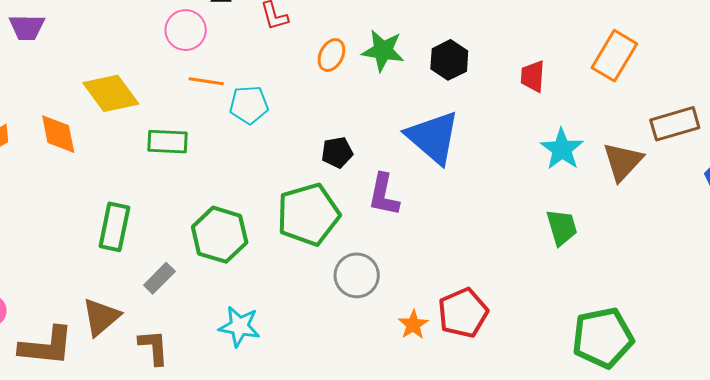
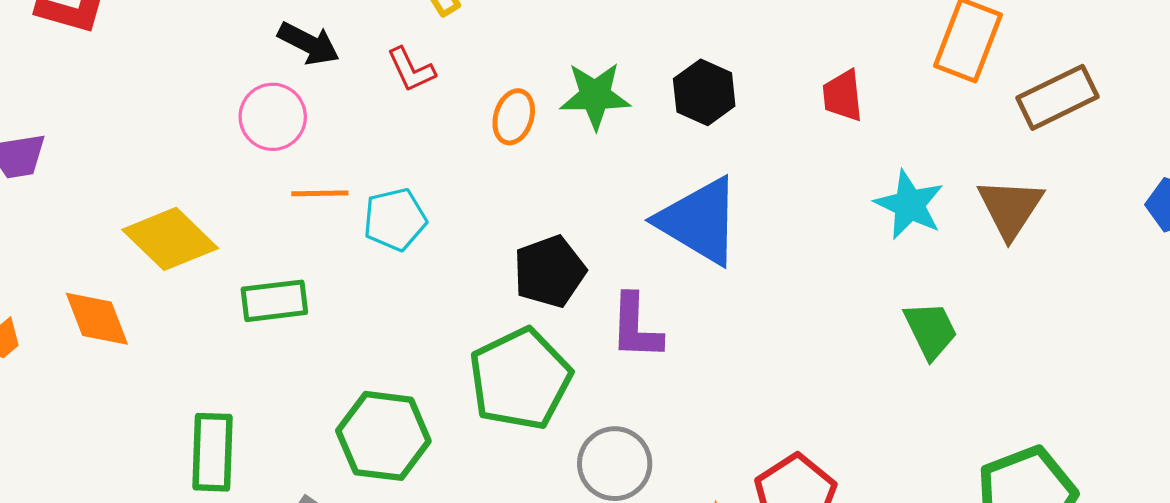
brown rectangle: (675, 124) -> (1058, 97), moved
black pentagon: (337, 152) -> (550, 271), size x1.4

